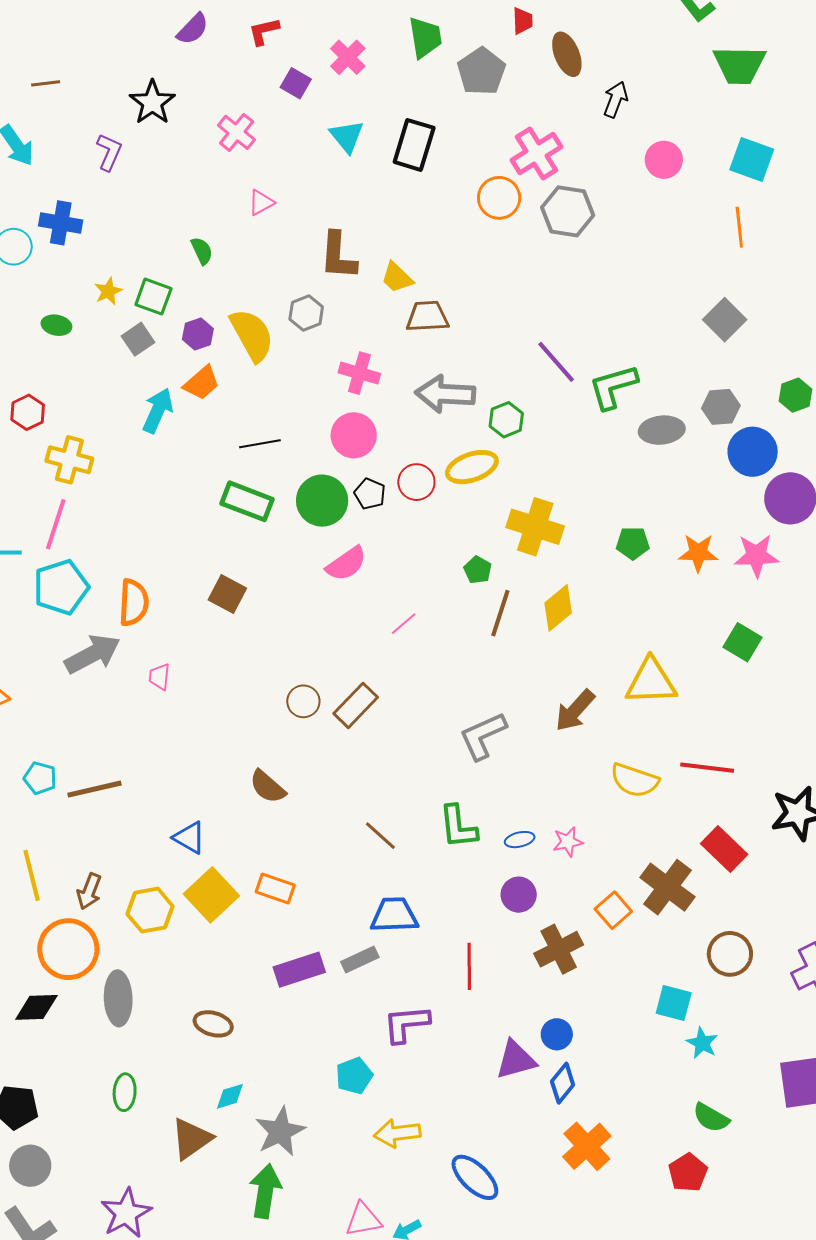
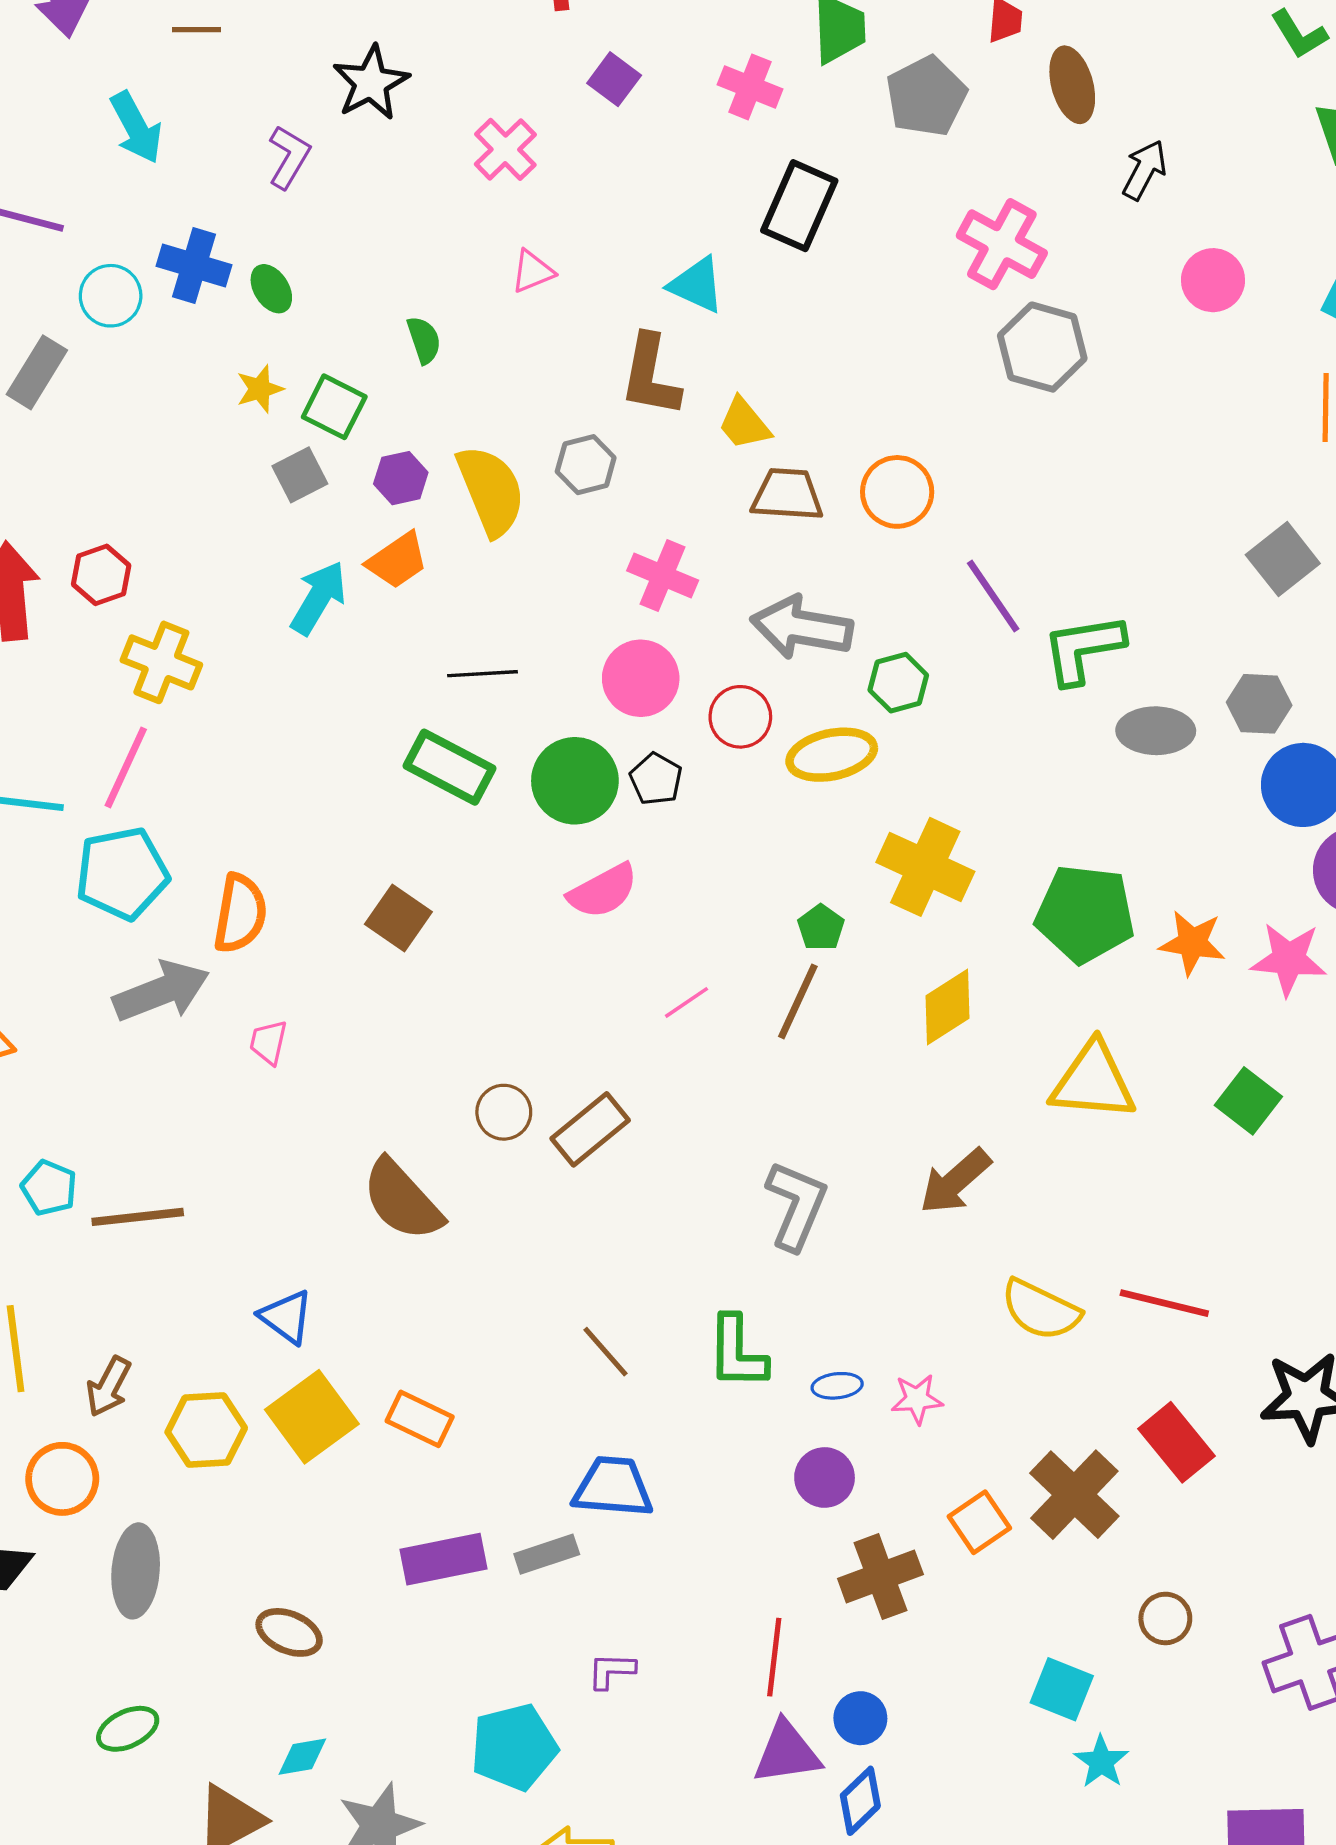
pink cross: (348, 57) -> (750, 87), moved, turned -30
cyan triangle: (347, 136) -> (697, 285), moved, turned -33
pink cross: (536, 153) -> (1002, 244), turned -36
orange circle: (499, 198) -> (897, 492), moved
green ellipse: (56, 325) -> (271, 289), moved, turned 40
red circle: (416, 482) -> (740, 717), moved
green pentagon: (633, 543) -> (1085, 914), size x1.8
brown line: (500, 613) -> (798, 1001), moved
yellow triangle: (651, 682) -> (1093, 1081), moved
gray L-shape: (483, 736) -> (796, 1205), turned 130
brown semicircle: (268, 787) -> (402, 1200), moved, size x1.4
orange circle: (68, 949) -> (62, 1479), size x0.7
brown circle: (730, 954) -> (1165, 1618), size x0.7
red line: (469, 966) -> (774, 1657), moved
purple L-shape: (406, 1024) -> (611, 1671), size x0.6
cyan pentagon: (354, 1076) -> (514, 1747), size x1.4
green ellipse: (125, 1092) -> (128, 1729), turned 54

